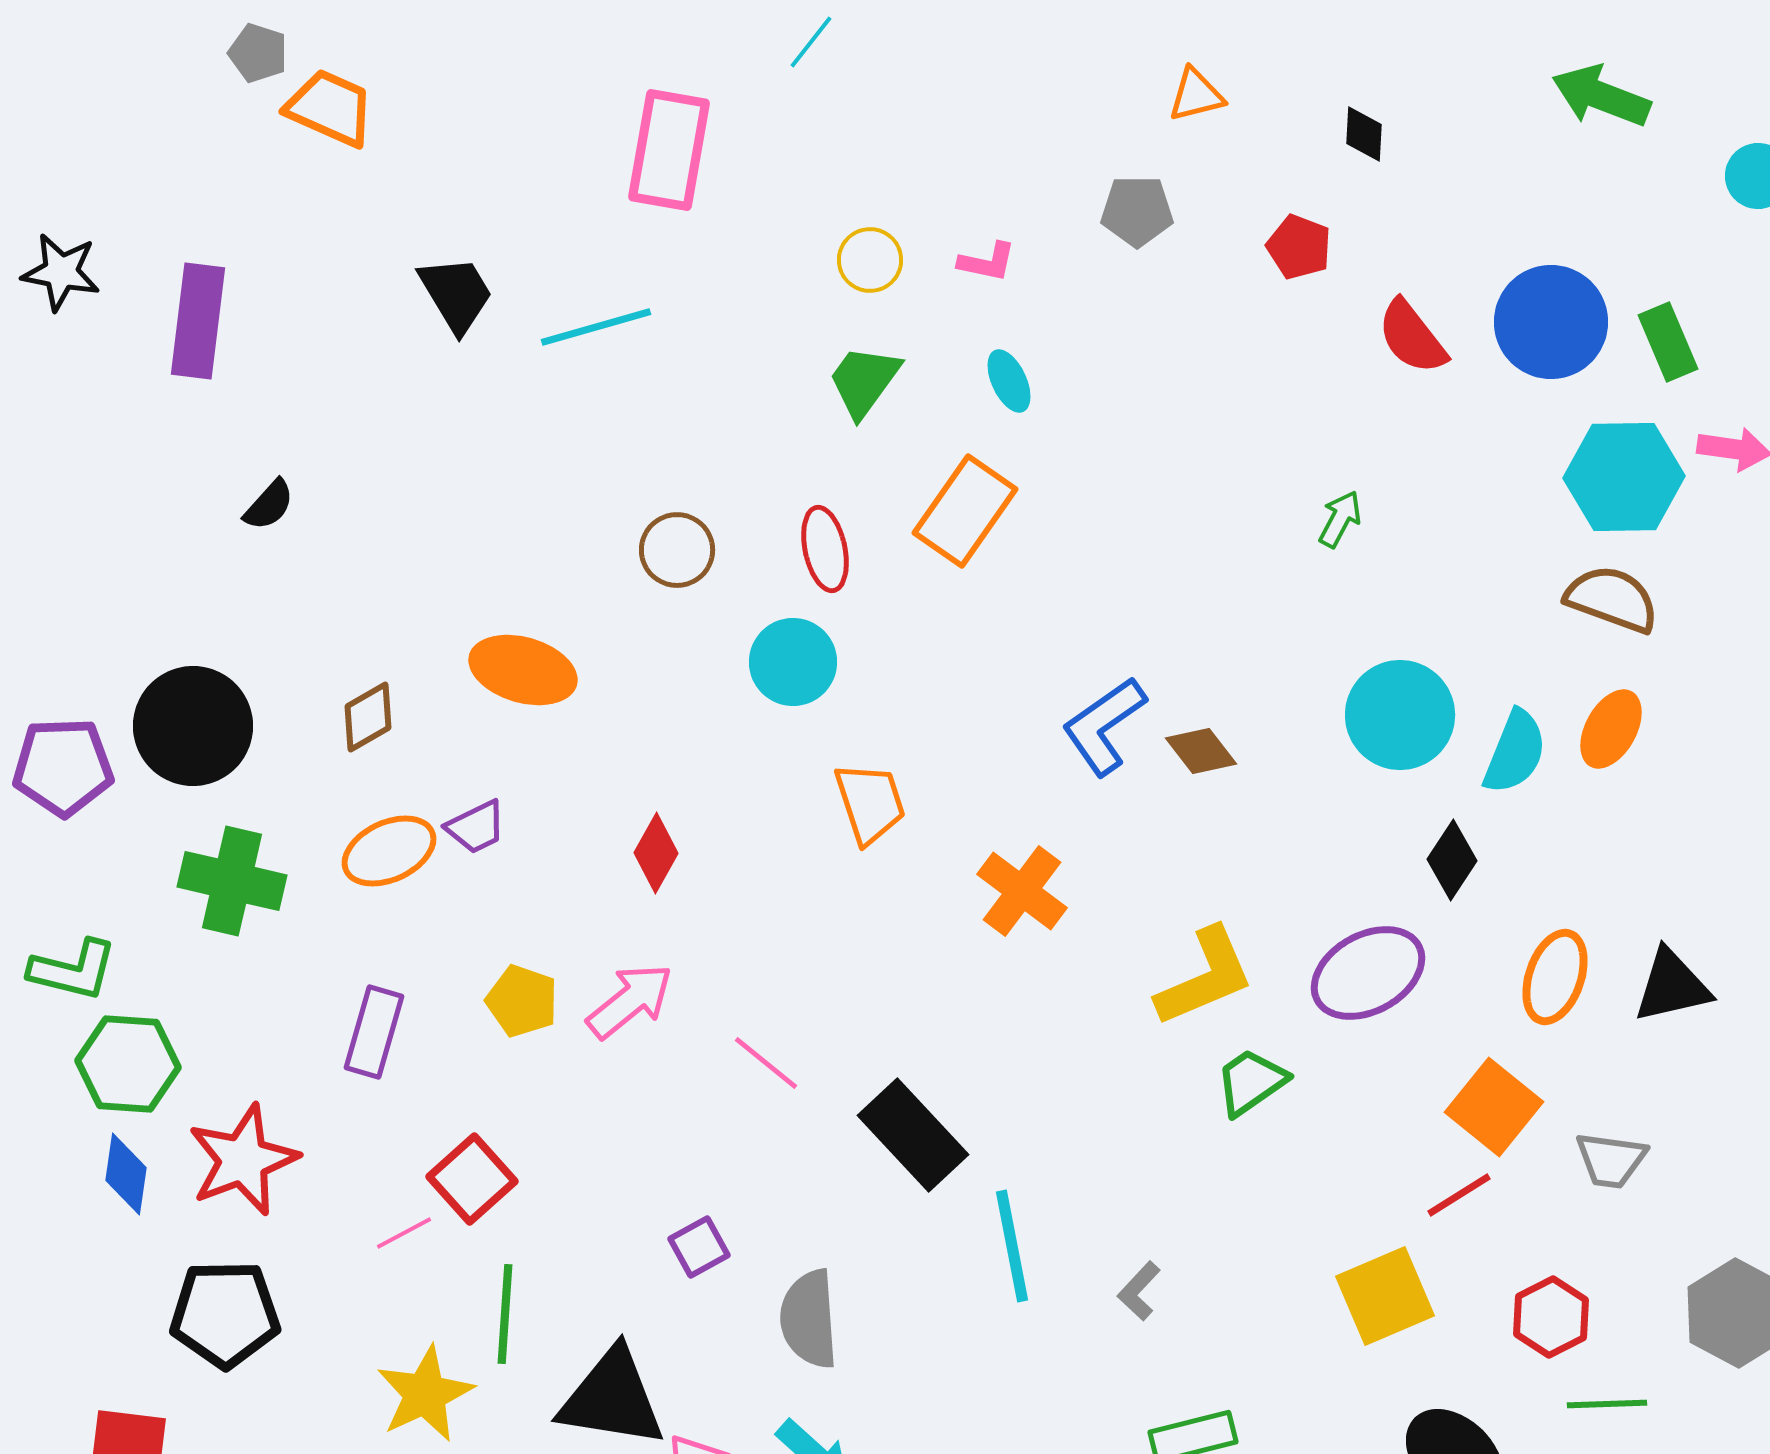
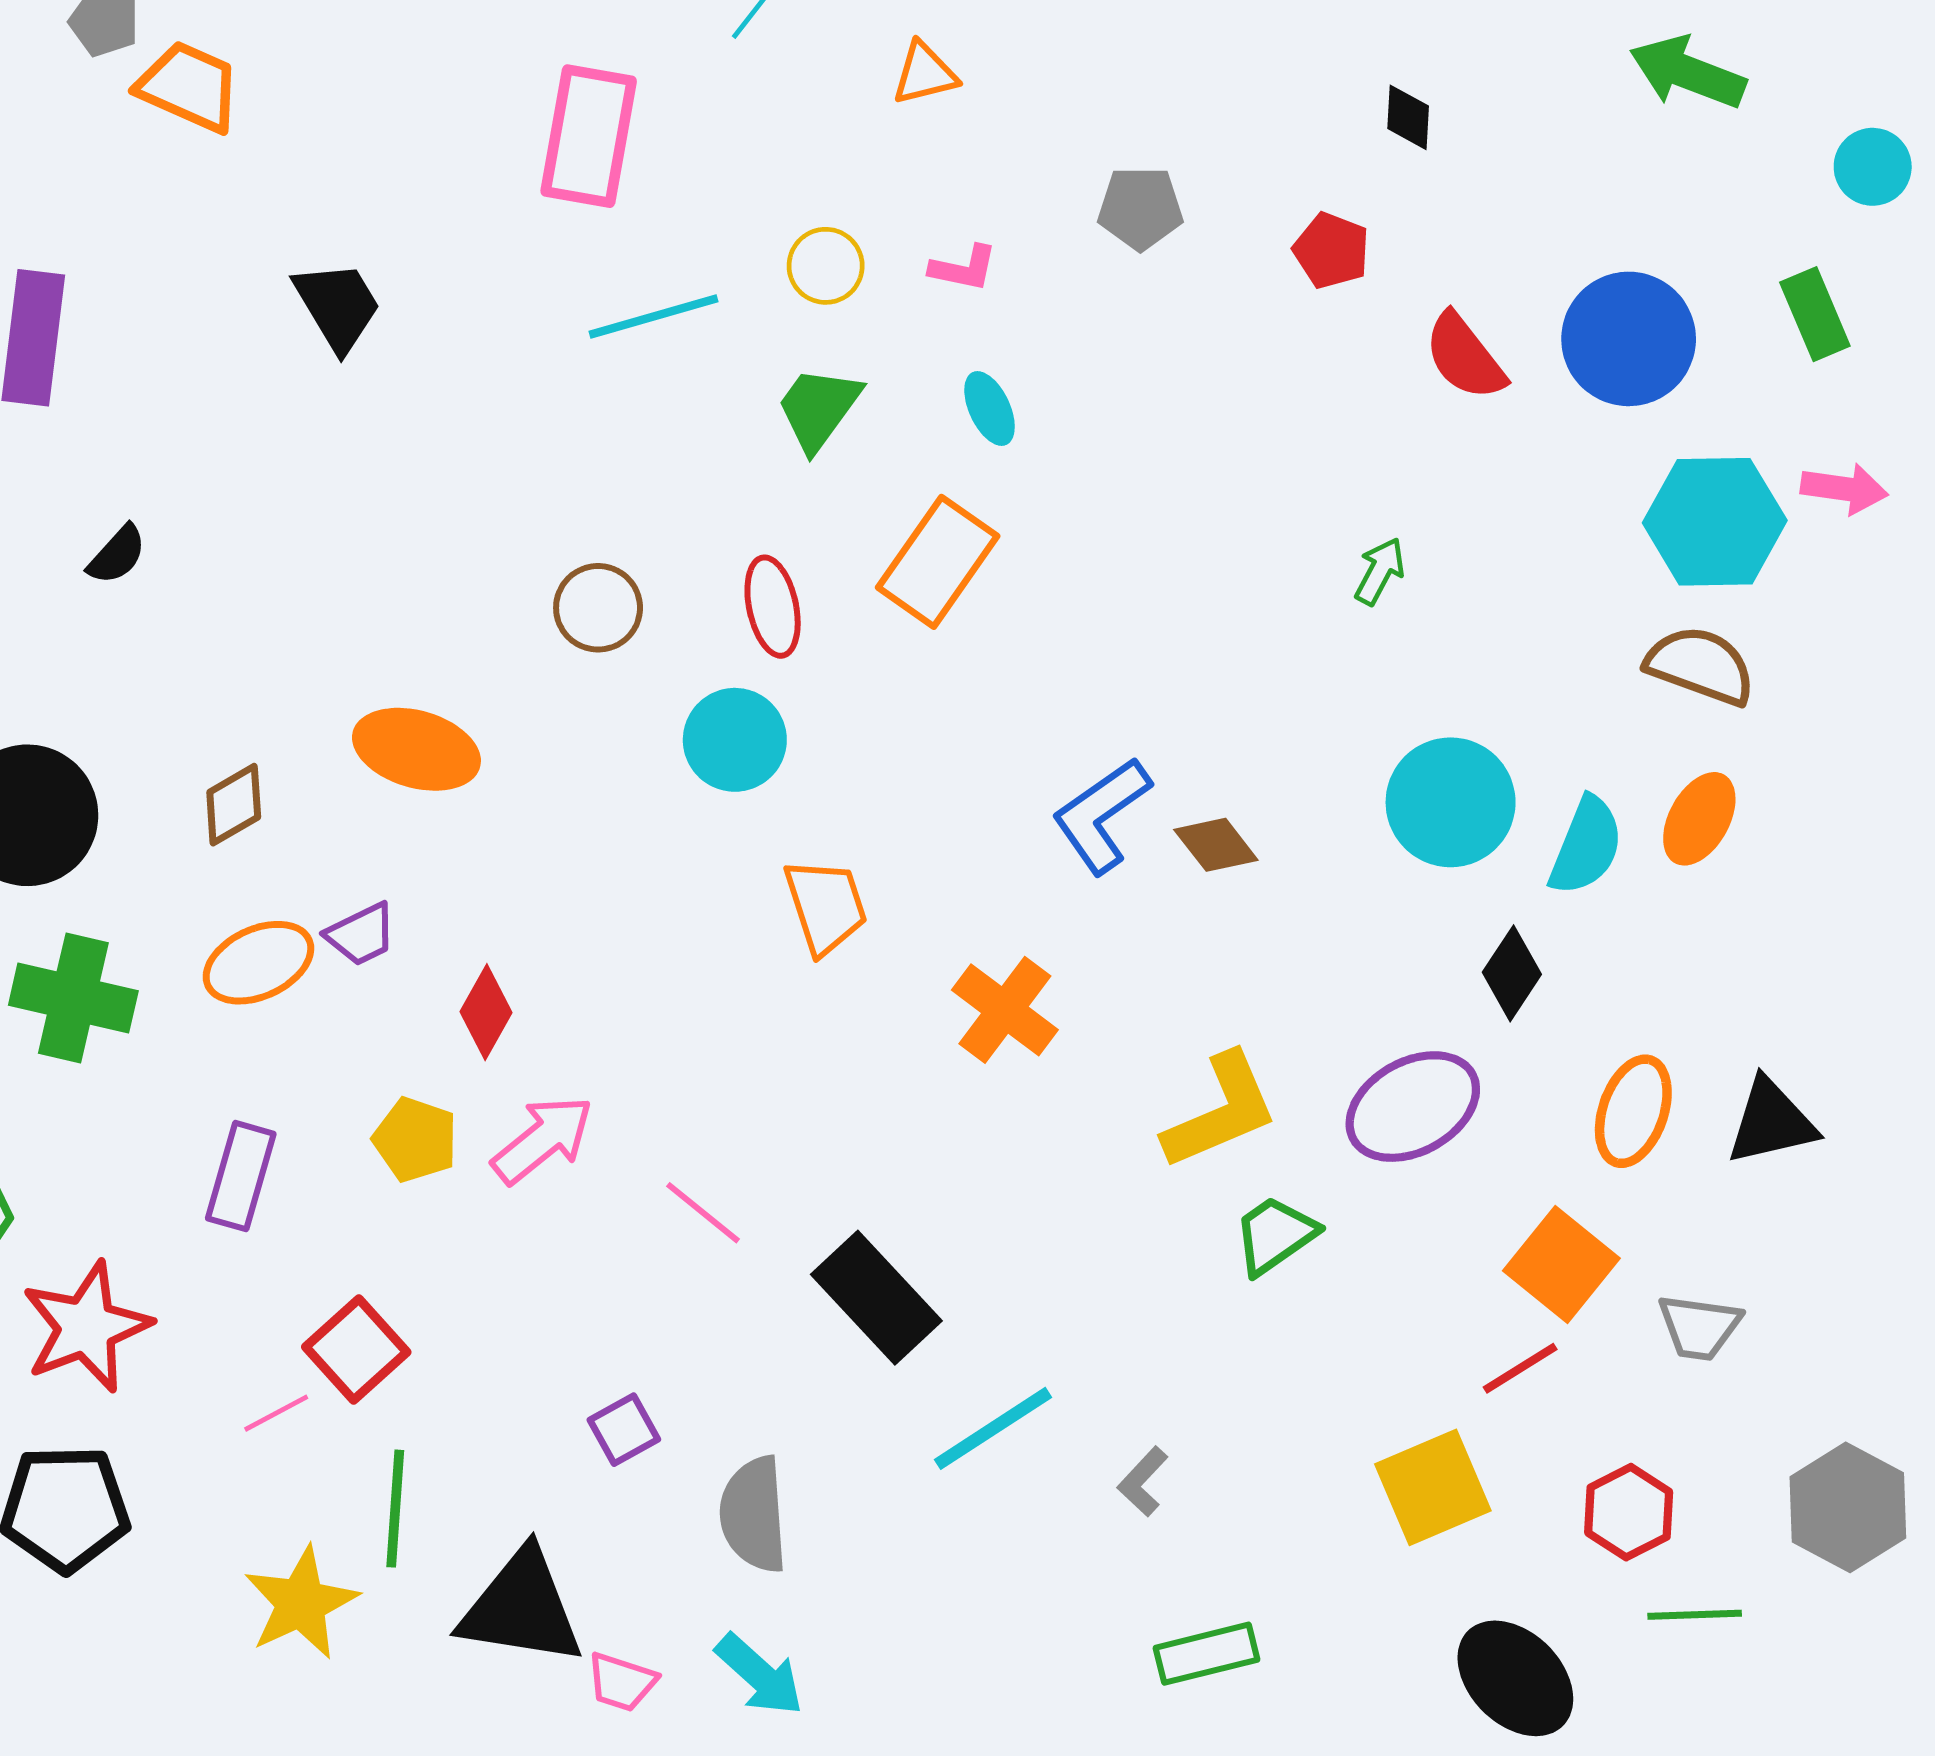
orange triangle: (1196, 95) -> (925, 74), moved
cyan line: (596, 327) -> (653, 317), moved
green rectangle: (1668, 342) -> (1815, 314), moved
red diamond: (656, 853) -> (486, 1012), moved
cyan line: (1012, 1246) -> (993, 1428), turned 68

